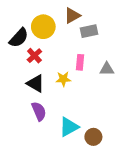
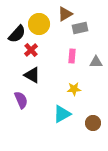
yellow star: (63, 79) -> (74, 89), moved
purple semicircle: (39, 111) -> (21, 100), moved
brown circle: (93, 137) -> (93, 123), moved

